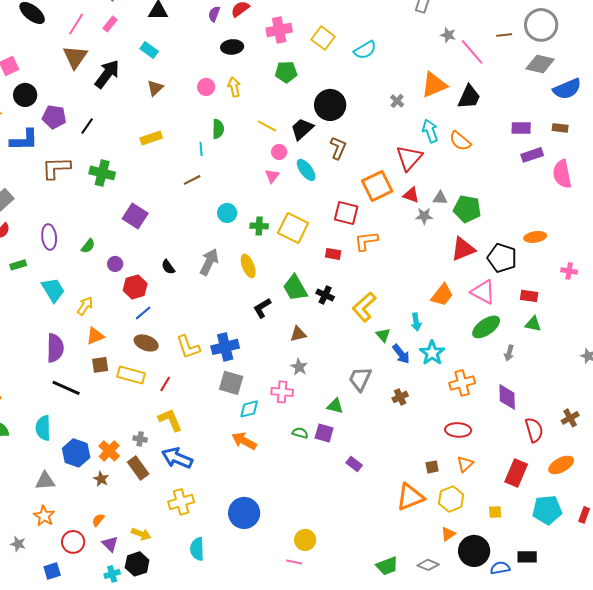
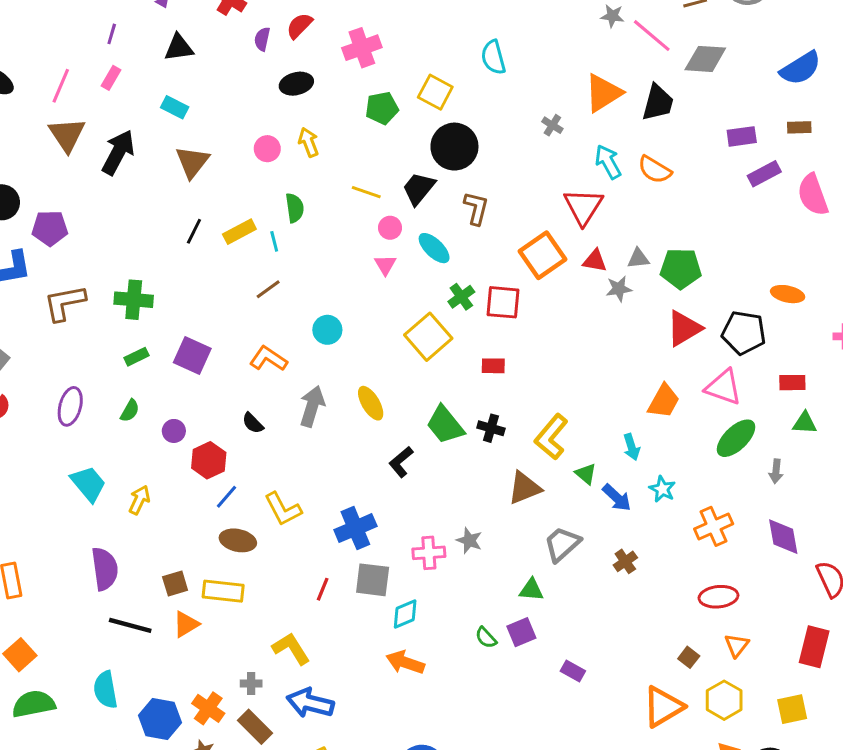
yellow square: (323, 38) -> (435, 92), moved
cyan semicircle: (365, 50) -> (493, 57), turned 115
gray diamond: (540, 64) -> (705, 59), moved
brown triangle: (155, 88) -> (192, 162), size x1.4
black line: (87, 126) -> (194, 231), moved
yellow rectangle: (151, 138) -> (239, 232), moved
green cross: (259, 226) -> (461, 297), moved, turned -30
yellow square: (293, 228) -> (428, 337), turned 32
purple ellipse: (49, 237) -> (70, 406), turned 30
orange ellipse: (535, 237) -> (788, 294), turned 30
orange L-shape: (366, 241) -> (268, 359), moved, turned 50
green rectangle: (18, 265) -> (137, 357), moved
brown triangle: (298, 334) -> (525, 488), moved, size x1.4
orange triangle: (95, 336) -> (186, 624), moved
yellow L-shape: (188, 347) -> (283, 509), moved
cyan star: (432, 353) -> (662, 489), size x0.7
gray trapezoid: (360, 379) -> (562, 544), turned 32
red line: (165, 384) -> (323, 589), moved
pink cross: (282, 392) -> (429, 553), moved
green semicircle: (300, 433) -> (486, 638), turned -140
purple square: (324, 433) -> (521, 632), turned -30
brown square: (432, 467) -> (689, 657), turned -32
yellow square: (495, 512) -> (792, 709), size x1.5

